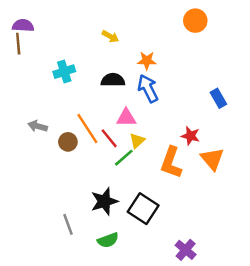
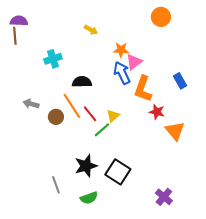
black semicircle: (113, 80) -> (82, 82), moved
pink triangle: (126, 118) -> (134, 62), moved, turned -36
orange L-shape: (171, 163) -> (143, 89), moved
purple cross: (186, 250) -> (164, 197), moved

